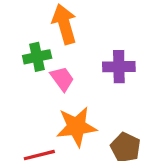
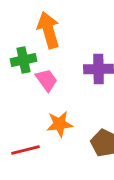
orange star: (76, 127) -> (60, 124), size x0.7

